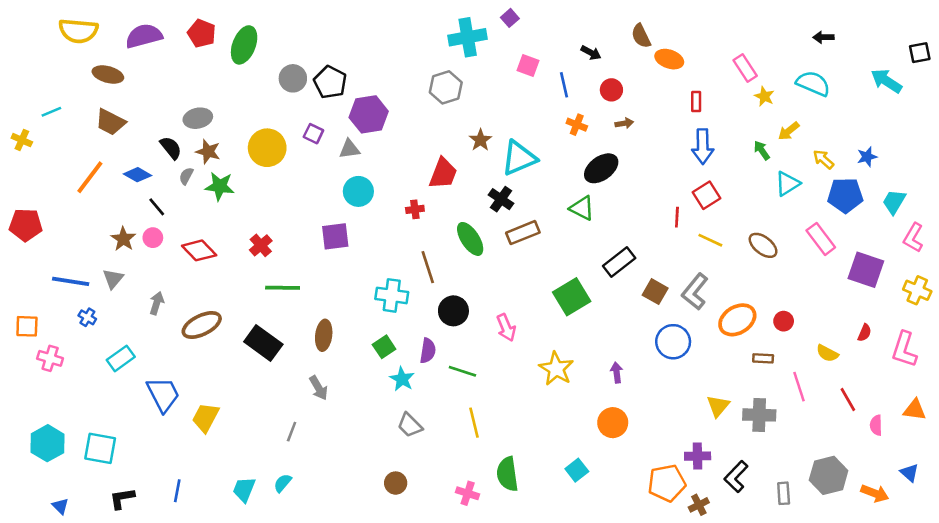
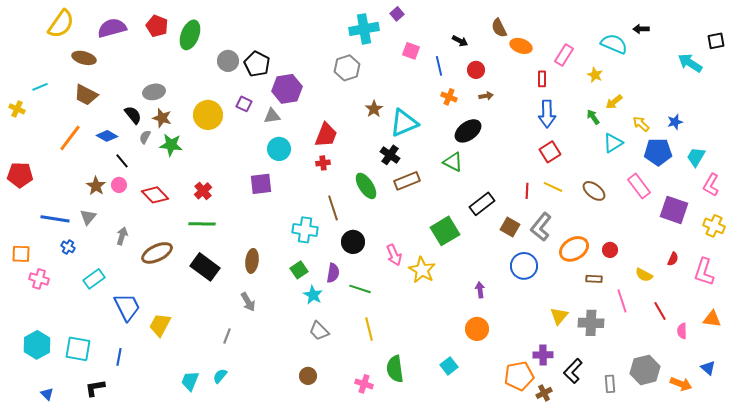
yellow semicircle: (78, 31) -> (61, 24), turned -60
pink rectangle: (745, 68) -> (564, 55), moved, turned 65
cyan semicircle: (813, 83) -> (614, 44), moved
red trapezoid: (443, 173) -> (326, 135), moved
red line: (677, 217) -> (527, 191), moved
green line: (283, 288) -> (202, 224), moved
yellow star: (556, 369) -> (422, 270), moved
blue line: (177, 491) -> (119, 357), moved

